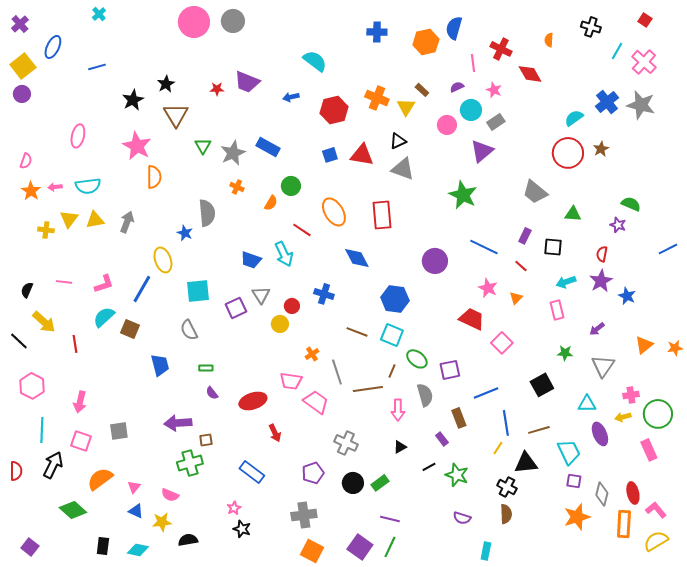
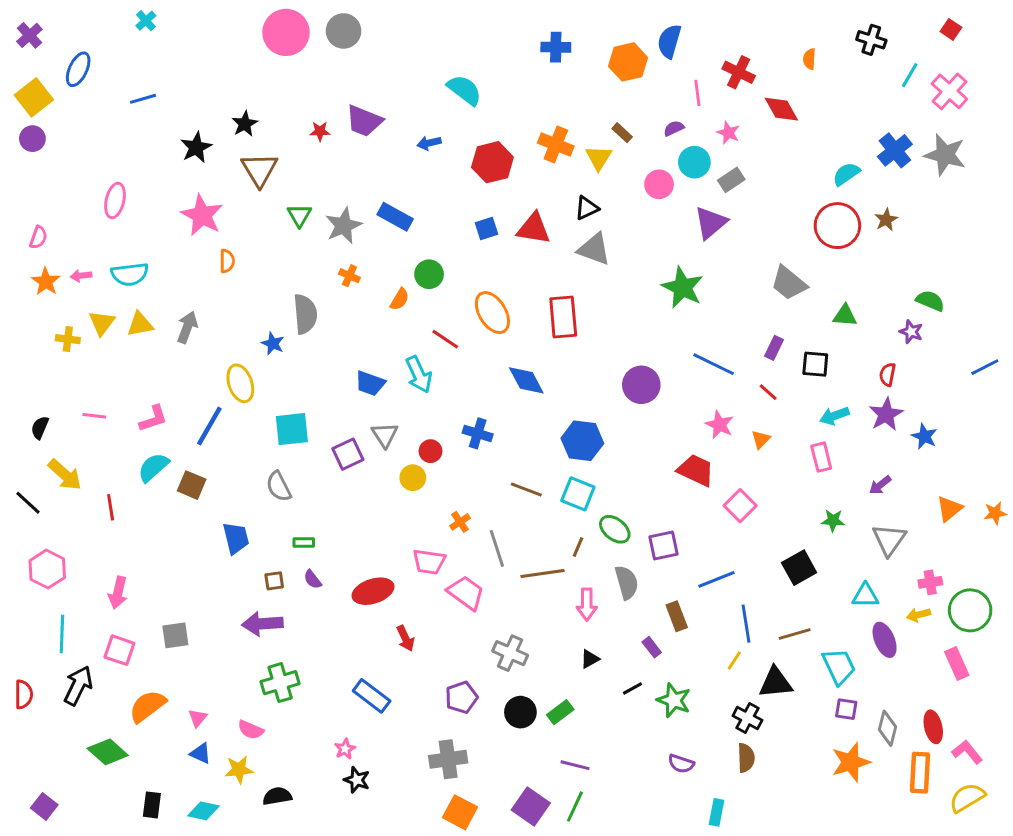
orange semicircle: (154, 177) -> (227, 261), size x0.7
brown square: (206, 440) -> (274, 581), moved

